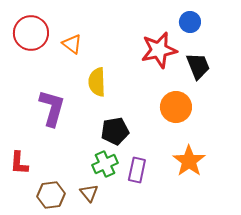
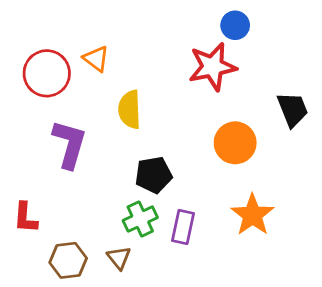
blue circle: (190, 22) -> (235, 25), moved
red circle: (31, 33) -> (47, 73), moved
black trapezoid: (198, 66) -> (293, 109), moved

